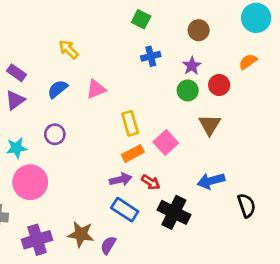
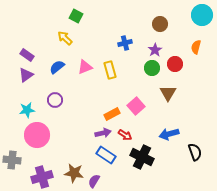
green square: (141, 19) -> (76, 16), moved
orange semicircle: (248, 62) -> (196, 47), turned -40
yellow rectangle: (130, 123) -> (110, 70), moved

